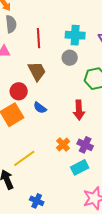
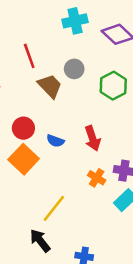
cyan cross: (75, 35) -> (75, 21), moved
brown trapezoid: (37, 71) -> (50, 86), moved
red arrow: (79, 110) -> (93, 138), moved

